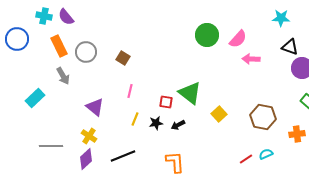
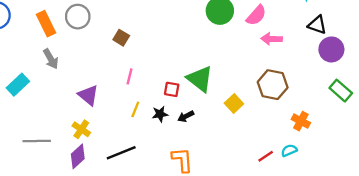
gray circle: (86, 52) -> (78, 17), moved
brown hexagon: (263, 117) -> (273, 85), moved
orange cross: (297, 134) -> (301, 121), moved, turned 35

